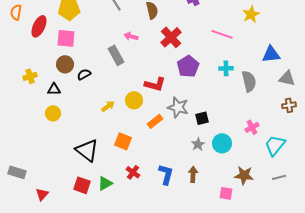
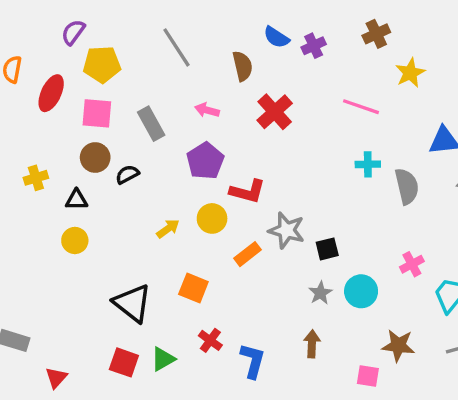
gray rectangle: (116, 55) -> (151, 124), moved
purple pentagon: (188, 66) -> (205, 161), moved
blue L-shape: (166, 174) -> (253, 361), moved

